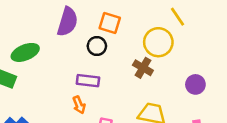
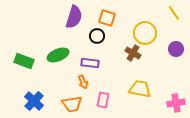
yellow line: (178, 17) -> (174, 13), moved
green ellipse: (25, 52) -> (58, 55), moved
purple circle: (195, 84) -> (176, 49), moved

